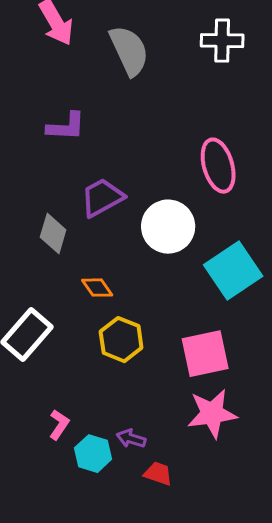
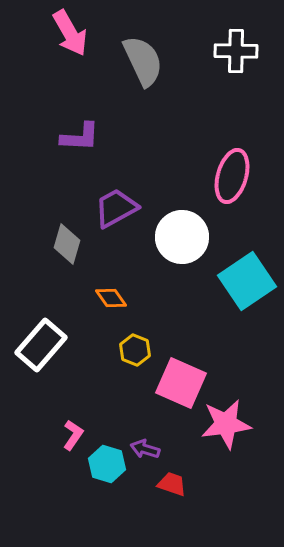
pink ellipse: (218, 166) -> (232, 176), turned 32
yellow hexagon: (121, 340) -> (135, 350), size x0.7
pink square: (205, 354) -> (181, 383), moved, turned 36

